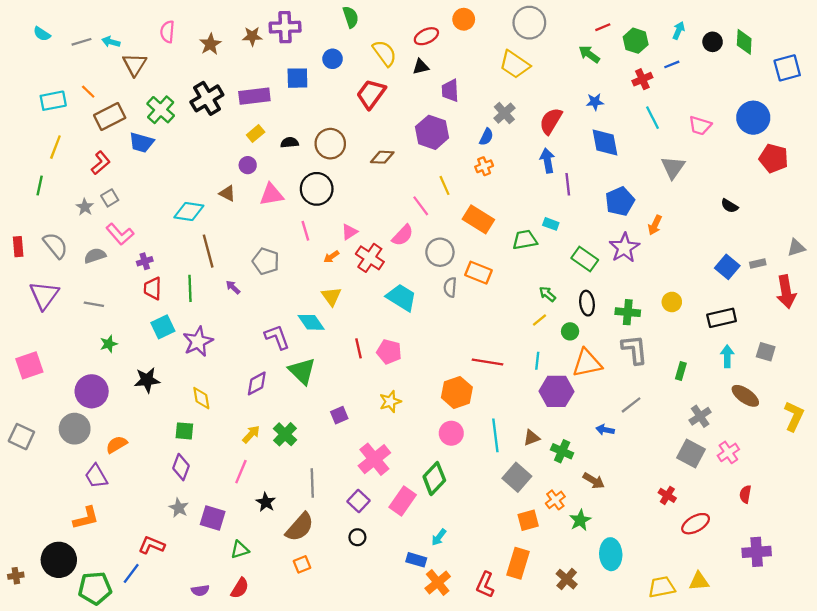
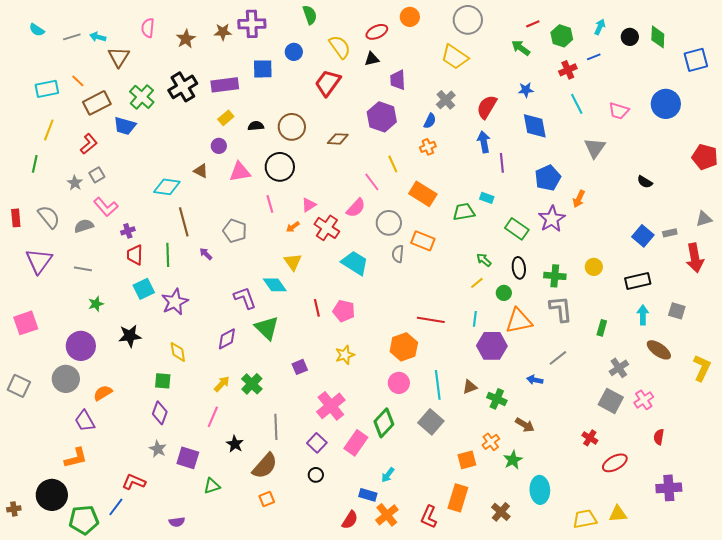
red pentagon: (774, 158) -> (705, 157), moved
gray square: (517, 477) -> (431, 422), moved
red semicircle: (240, 588) -> (350, 520), moved

